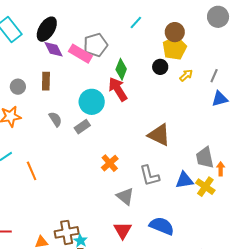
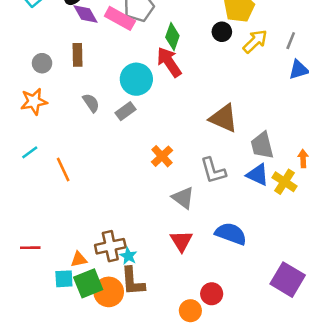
yellow arrow: (186, 75) -> (255, 41), size x1.5
gray trapezoid: (205, 158) -> (262, 145), moved
blue triangle: (184, 180) -> (258, 175), turned 36

